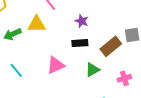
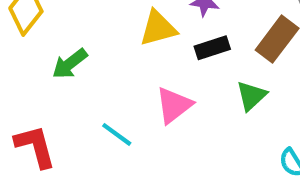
yellow triangle: (36, 24) -> (158, 28), moved
cyan line: (16, 70) -> (117, 134), moved

